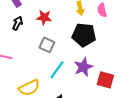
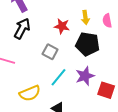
red star: (44, 17) -> (62, 26), moved
black arrow: (17, 23) -> (22, 28), size x1.5

